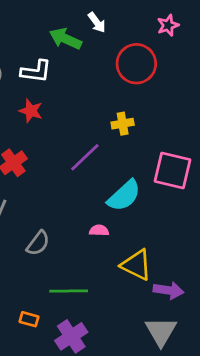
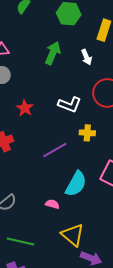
green arrow: (65, 39) -> (53, 53), moved, turned 75
white L-shape: (36, 71) -> (70, 104), moved
cyan semicircle: (124, 196) -> (76, 184), turned -32

